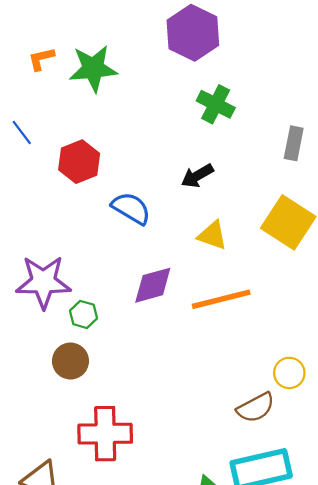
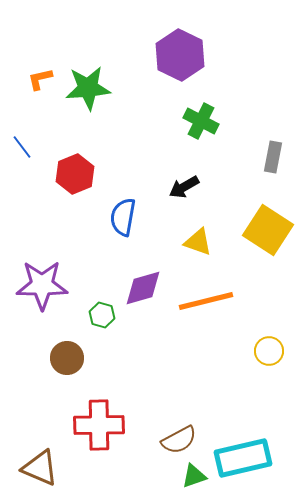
blue semicircle: (131, 208) -> (123, 217), turned -111
green hexagon: (83, 314) -> (102, 315), moved
yellow circle: (289, 373) -> (269, 351), moved
brown semicircle: (256, 408) -> (179, 440), moved

